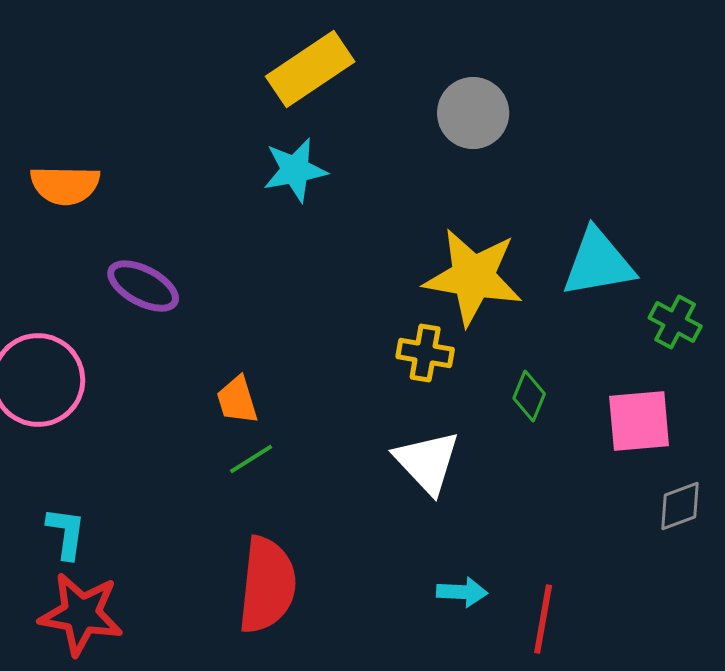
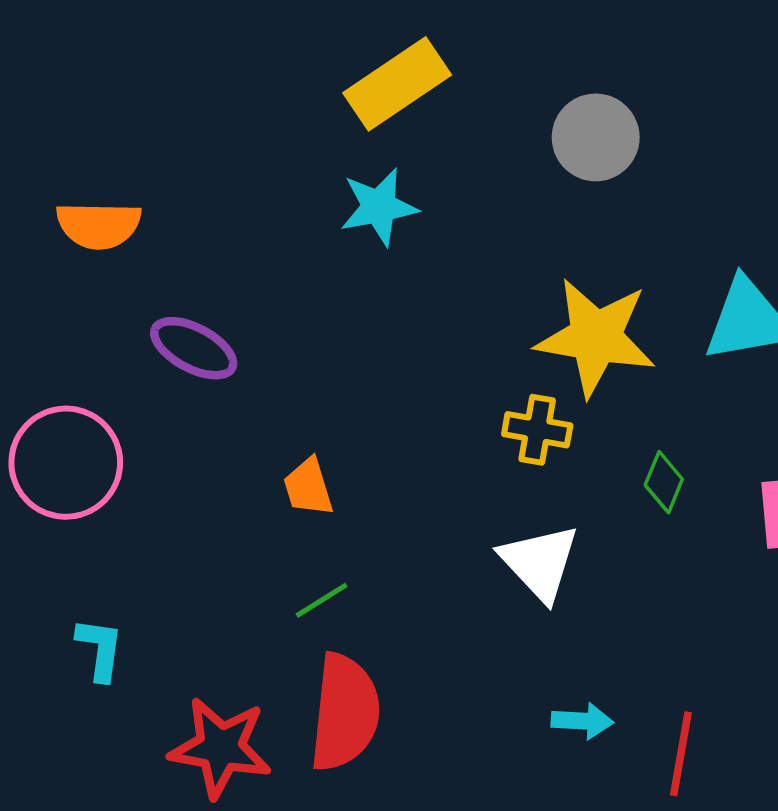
green line: (251, 459) -> (322, 600), moved
red star: (81, 614) -> (220, 748), moved

